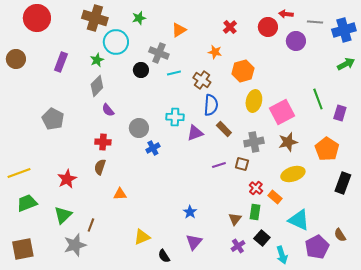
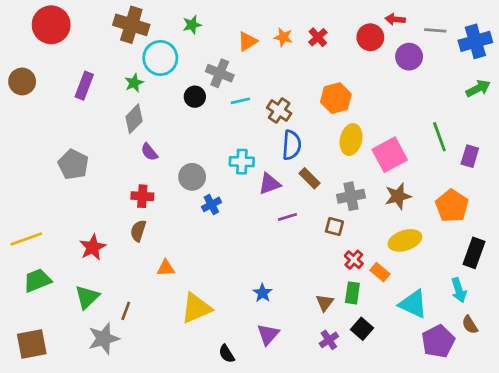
orange star: (215, 52) -> (283, 37), moved
purple line: (219, 165) -> (287, 217), moved
yellow triangle: (142, 237) -> (196, 308), moved, size x1.4
cyan arrow: (282, 255) -> (459, 290), moved

